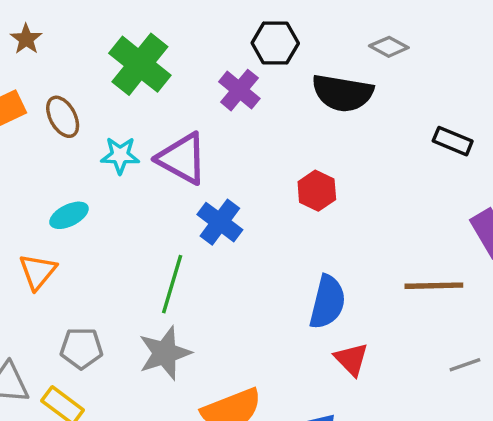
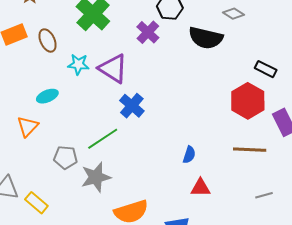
red hexagon: (317, 191) -> (248, 101), moved, size x1.6
green line: (172, 284) -> (103, 139), turned 36
blue semicircle: (327, 302) -> (189, 155), size x0.6
gray pentagon: (81, 348) -> (65, 157), moved
red triangle: (351, 359) -> (200, 188), turned -50

